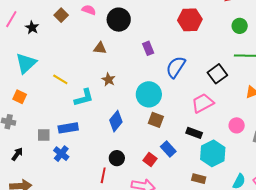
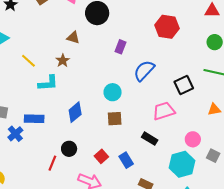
purple rectangle: (148, 48) -> (121, 47), turned 32
brown star: (108, 80) -> (63, 61), moved
cyan circle: (149, 94) -> (113, 92), size x0.7
brown square: (156, 120) -> (115, 119), turned -35
blue rectangle: (68, 128) -> (34, 119), moved
blue rectangle: (168, 149) -> (126, 160), moved
cyan hexagon: (213, 153) -> (182, 164), moved

